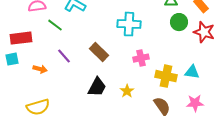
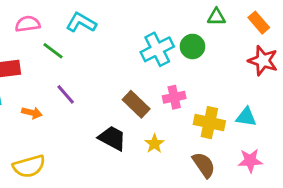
green circle: (179, 22) -> (192, 46), moved
cyan cross: (129, 24) -> (157, 49), turned -30
brown rectangle: (99, 52) -> (136, 104), moved
black trapezoid: (97, 87) -> (112, 138), turned -90

